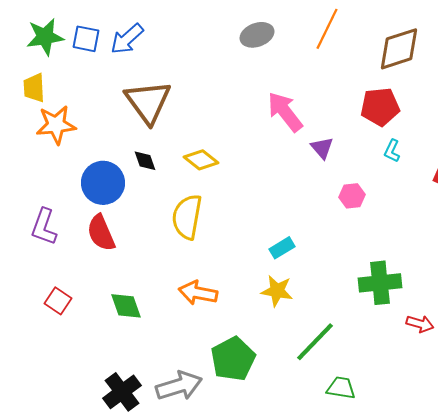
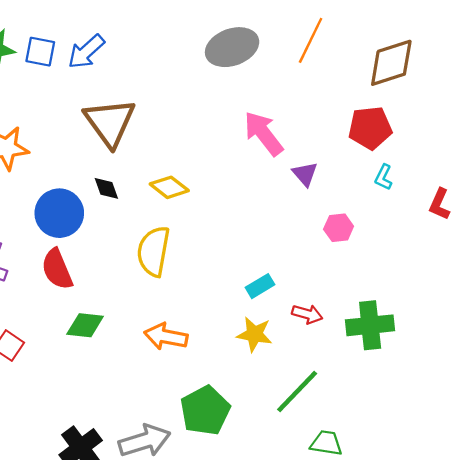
gray ellipse: (257, 35) -> (232, 47), size x1.4
green diamond: (126, 306) -> (85, 325), moved, turned -64
red arrow: (420, 324) -> (307, 314), moved

